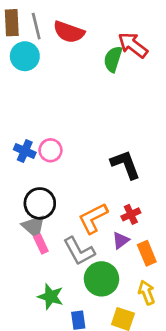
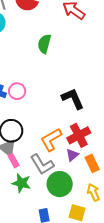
green semicircle: (113, 59) -> (44, 44), moved
red cross: (131, 214) -> (79, 135), size x1.6
green star: (51, 297) -> (21, 183), moved

